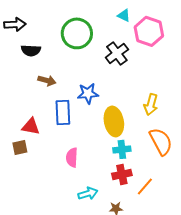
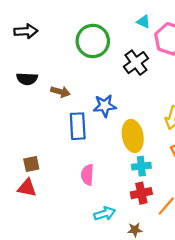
black semicircle: (31, 50) -> (27, 79), moved
red triangle: (31, 126) -> (27, 188), moved

